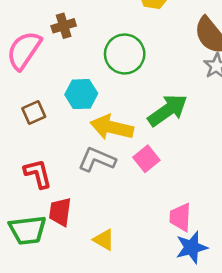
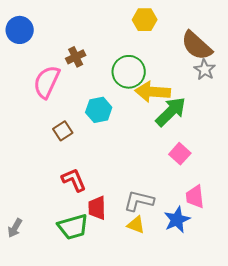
yellow arrow: (112, 127) -> (153, 92), moved
pink square: (146, 159) -> (180, 154), moved
gray L-shape: (97, 160) -> (139, 201), moved
blue star: (192, 247) -> (177, 220), moved

